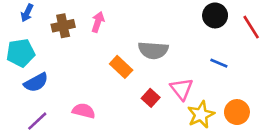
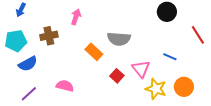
brown cross: (63, 26) -> (49, 36), moved
red line: (251, 27) -> (198, 35), moved
blue line: (219, 63) -> (170, 57), moved
yellow star: (201, 115) -> (156, 89), turned -30

